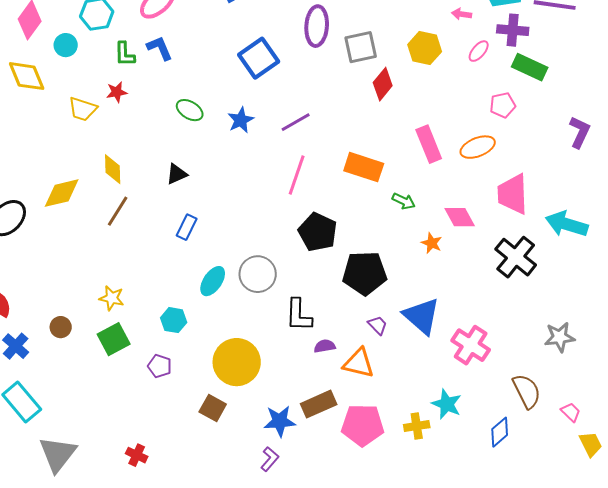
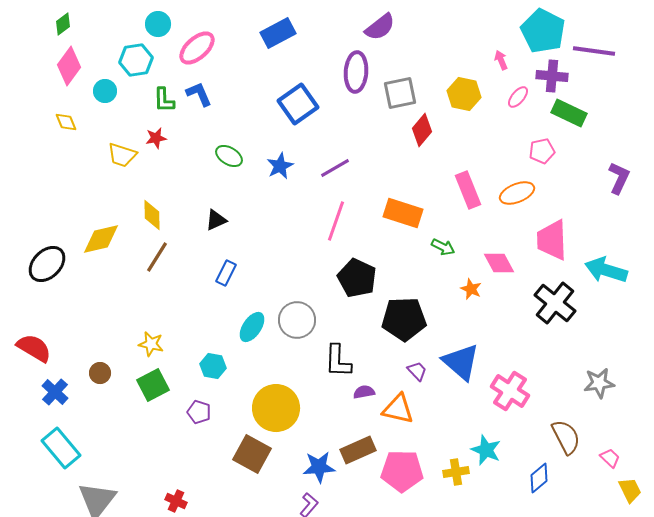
pink arrow: (462, 14) -> (501, 60), turned 60
yellow diamond: (27, 76) -> (66, 122), size x0.6
brown square: (213, 408) -> (252, 454), size x1.4

